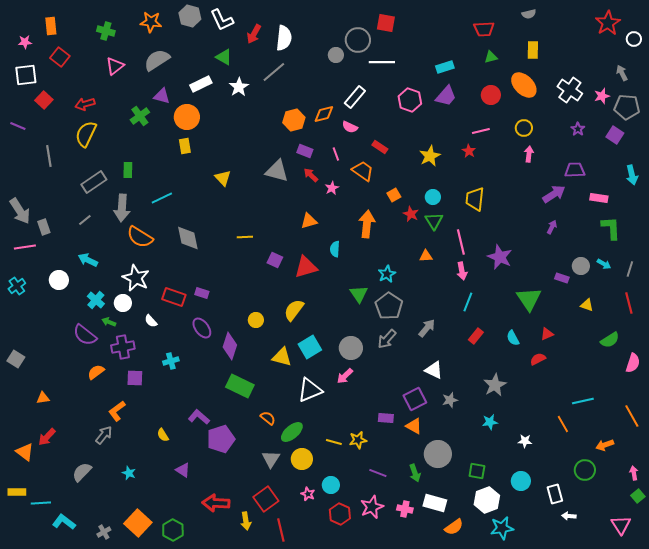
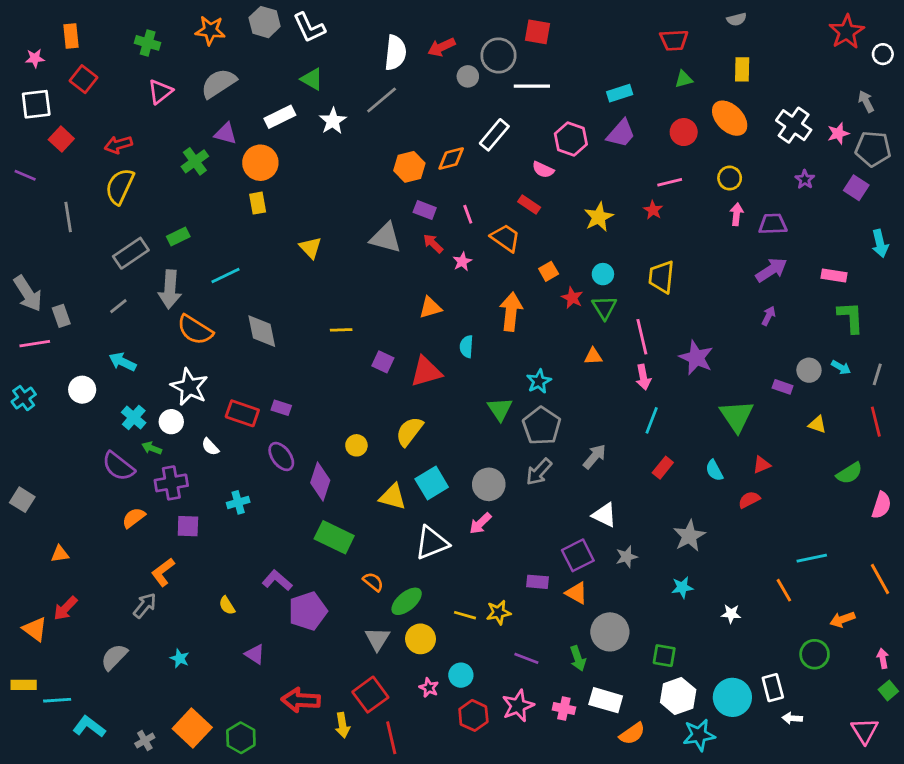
red arrow: (254, 34) -> (441, 47), moved, turned 36
pink semicircle: (350, 127) -> (543, 170), moved
green rectangle: (128, 170) -> (178, 236), turned 63
purple trapezoid: (575, 170) -> (773, 224), moved
cyan circle: (521, 481) -> (732, 697), moved, size x1.4

